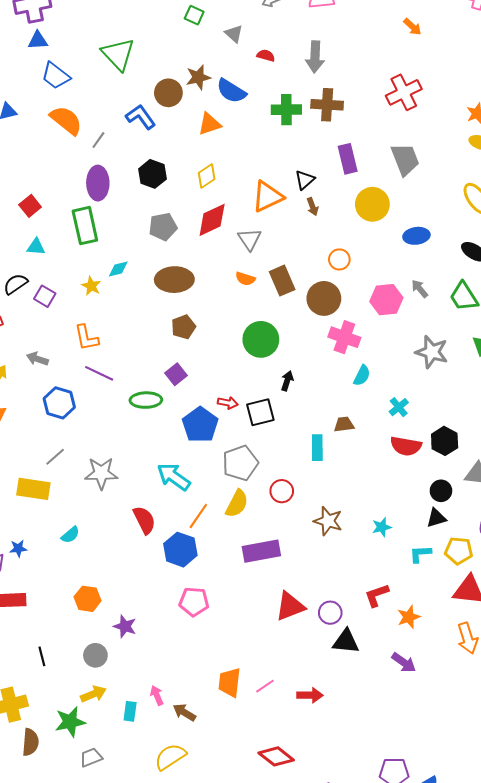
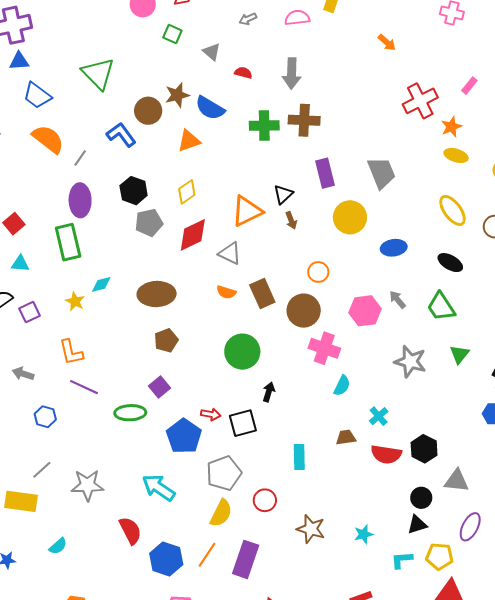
red cross: (404, 92) -> (420, 101), moved
gray pentagon: (163, 227) -> (149, 223), moved
gray triangle: (250, 239) -> (230, 253), turned -30
purple square: (45, 296) -> (29, 312), turned 35
blue hexagon: (59, 403) -> (45, 417), size x0.7
brown trapezoid: (344, 424) -> (346, 437), moved
orange line: (198, 516) -> (207, 555), moved
purple rectangle: (261, 551) -> (246, 559), turned -60

